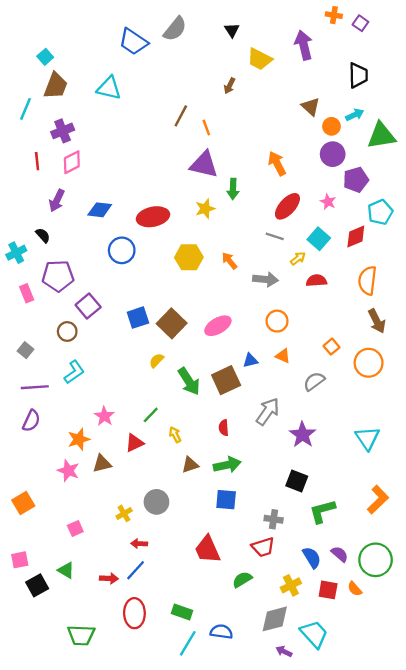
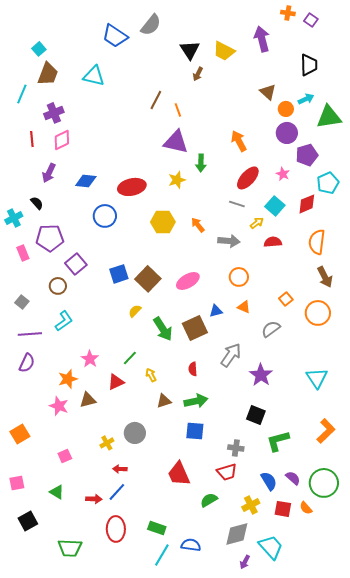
black triangle: (232, 30) -> (190, 50), moved, size x1.5
black square: (37, 585) -> (28, 521), moved
purple arrow: (284, 651) -> (245, 562), turned -88

